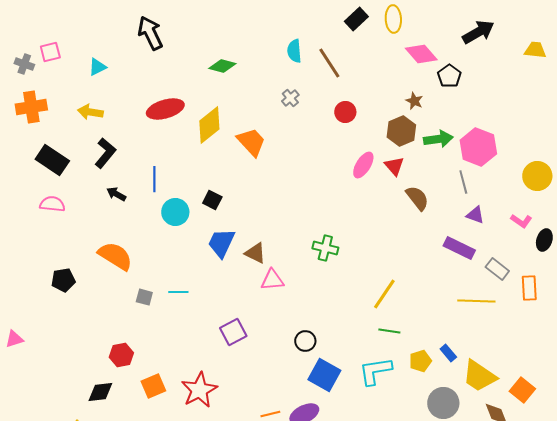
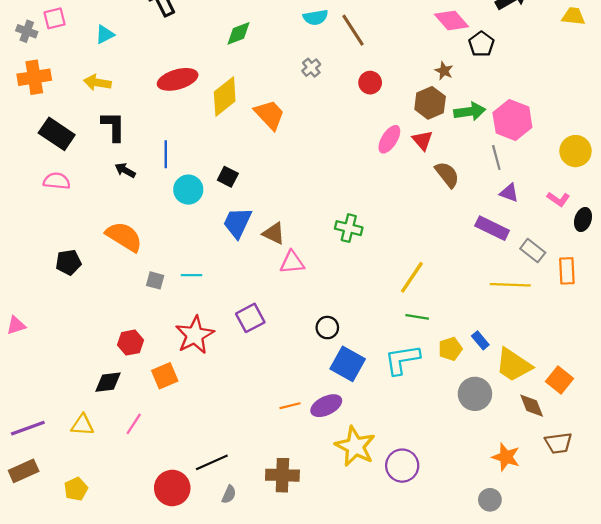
cyan semicircle: (294, 51) -> (316, 17), turned -95
green diamond: (222, 66) -> (239, 33), turned -36
black L-shape: (105, 153) -> (113, 126), turned -40
red star: (199, 390) -> (195, 335), moved

